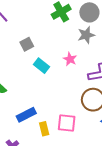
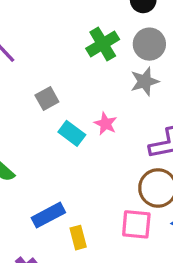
pink star: (70, 59) -> (106, 124), moved
pink square: (67, 123) -> (136, 224), moved

